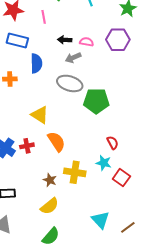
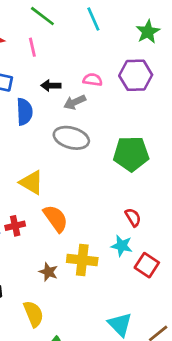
black arrow: (65, 40) -> (51, 86), moved
green pentagon: (96, 101) -> (131, 154), moved
yellow semicircle: (50, 206) -> (34, 314), moved, turned -72

